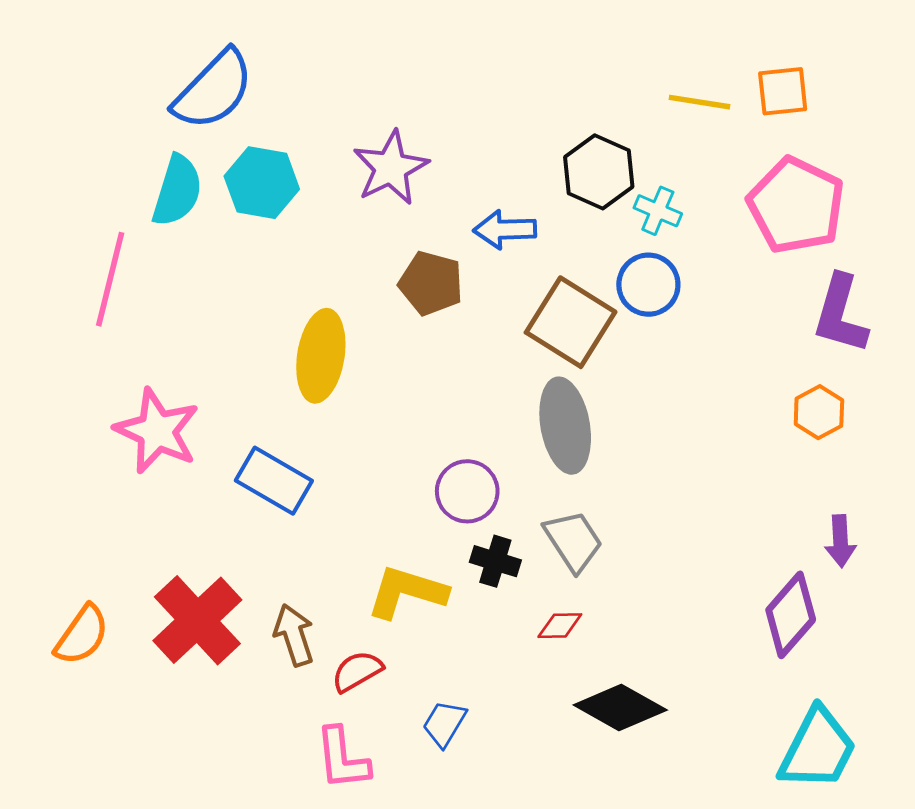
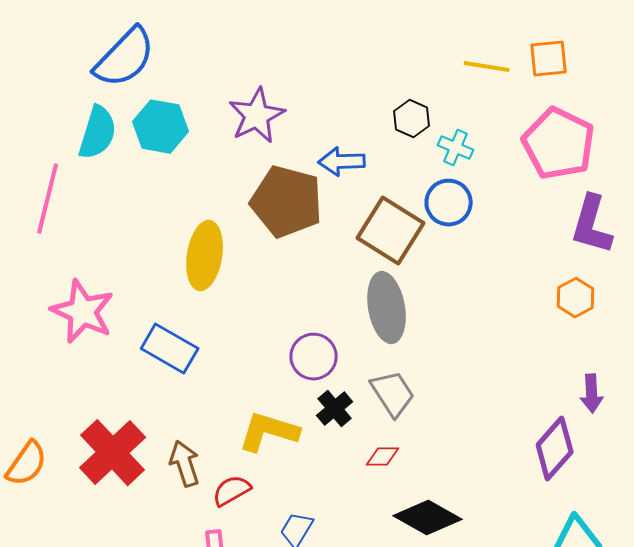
black hexagon: (599, 172) -> (412, 119), size x0.7
brown pentagon: (431, 283) -> (287, 202), size x1.5
black cross: (495, 561) -> (335, 409), turned 33

